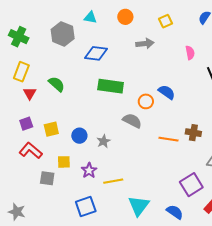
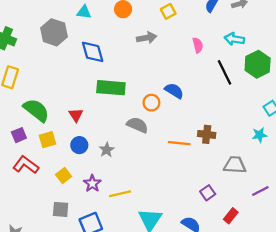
blue diamond: (96, 53) -> (93, 52), turned 70
green semicircle: (57, 84) -> (36, 110), moved, size x1.4
red triangle: (30, 93) -> (76, 115), moved
yellow square: (64, 162) -> (64, 176), turned -32
gray square: (47, 178) -> (61, 209), moved
purple square: (191, 185) -> (208, 193), size x0.6

